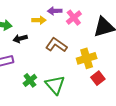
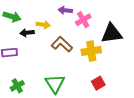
yellow arrow: (39, 20) -> (43, 25), moved
yellow cross: (87, 58) -> (91, 51), moved
green cross: (30, 80) -> (17, 86), moved

